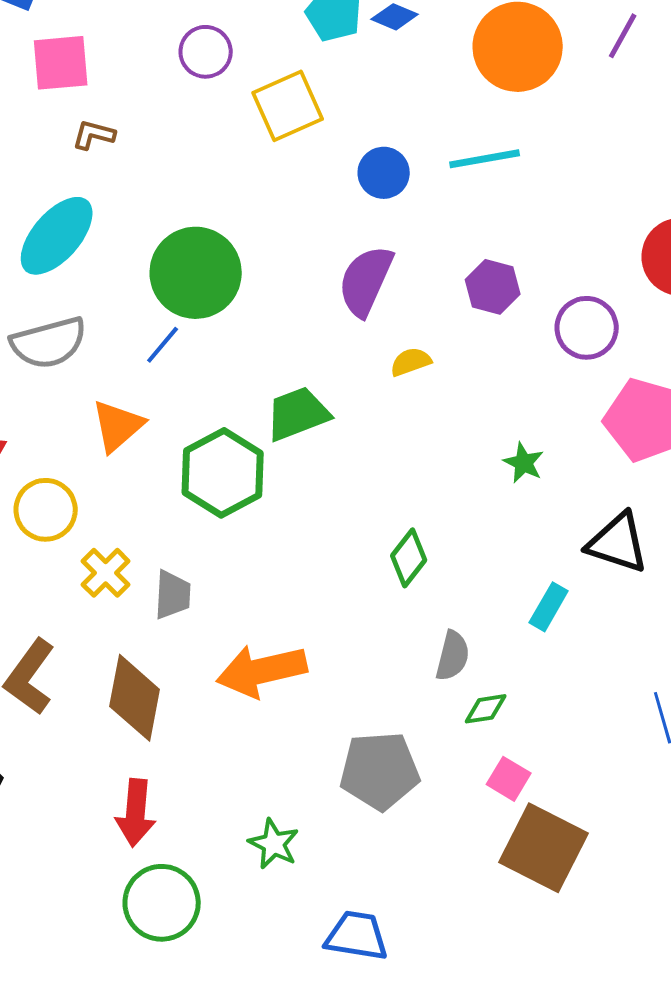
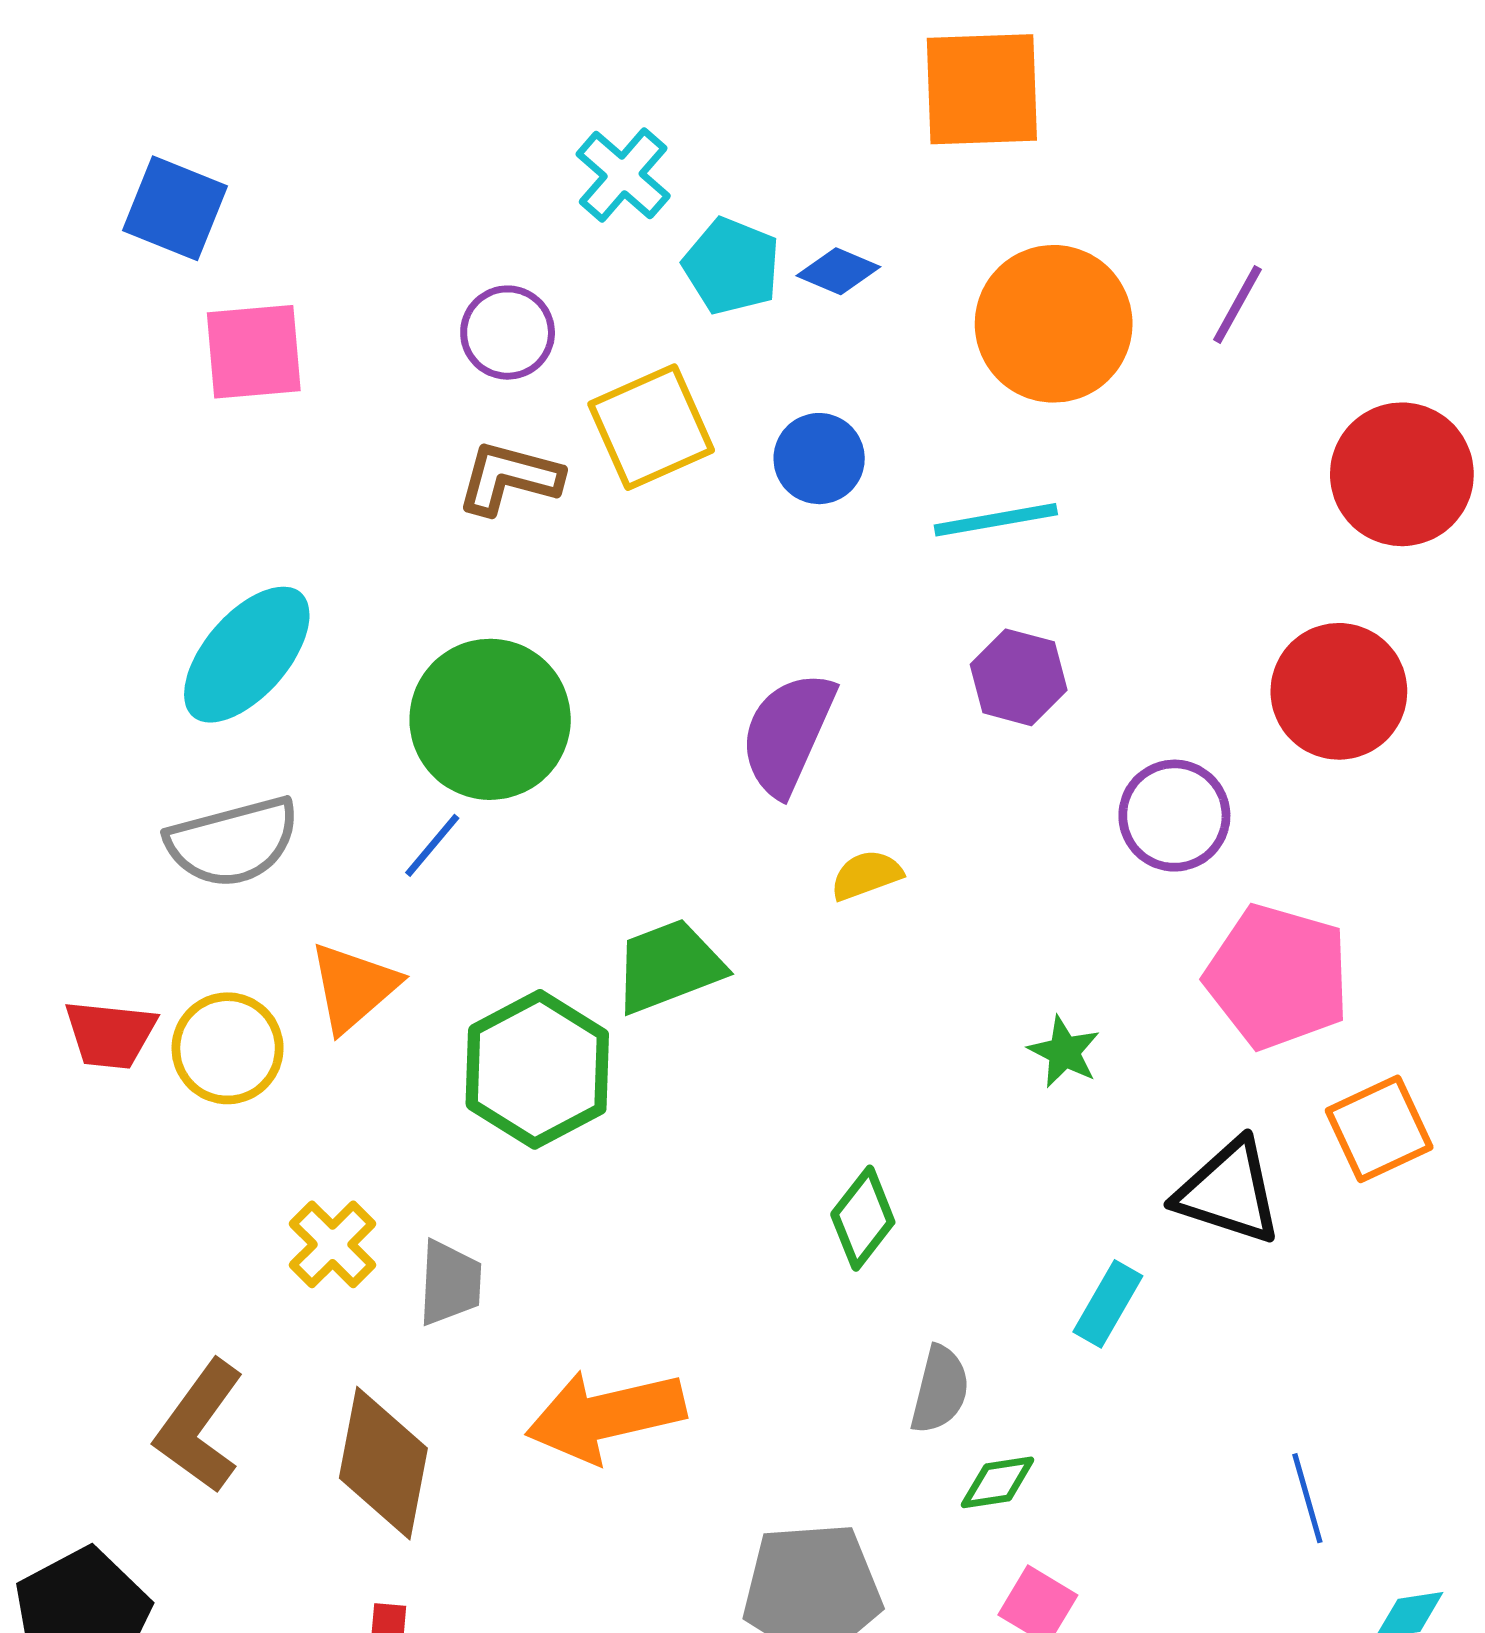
brown L-shape: (94, 135) -> (509, 478), moved, size x1.4
blue circle: (384, 173) -> (819, 459), moved
purple hexagon: (493, 287) -> (1019, 677), moved
yellow circle: (46, 510) -> (228, 1048), moved

